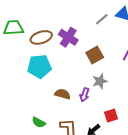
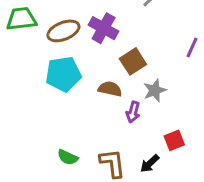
brown square: (95, 55) -> (133, 61), moved
brown semicircle: (63, 94) -> (110, 89), moved

